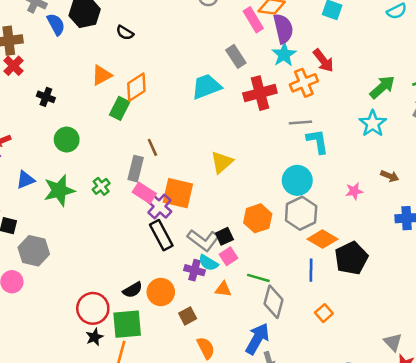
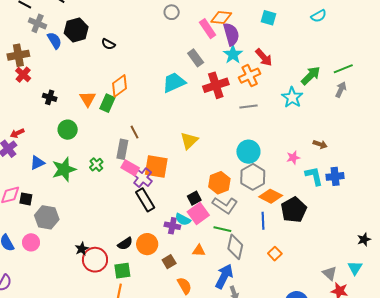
orange triangle: (102, 75) -> (88, 99), moved, turned -30
cyan star: (373, 124) -> (292, 97), moved
cyan L-shape: (318, 141) -> (314, 176), moved
gray L-shape: (203, 240) -> (225, 205), moved
pink square: (229, 256) -> (198, 213), size x1.5
orange triangle: (223, 289) -> (199, 251), moved
green square: (127, 324) -> (122, 271), size x0.7
black star: (95, 337) -> (82, 249), moved

